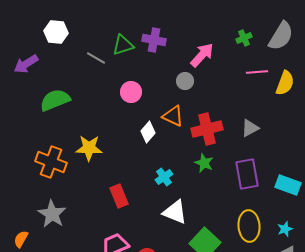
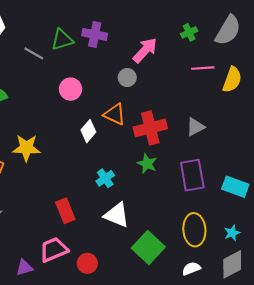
red rectangle: (119, 196) -> (65, 211), moved

